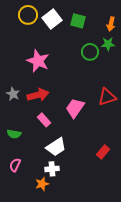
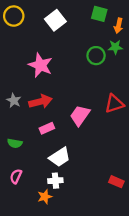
yellow circle: (28, 15) -> (14, 16), moved
green square: (78, 21) -> (99, 14), moved
pink rectangle: (44, 120) -> (47, 128), turned -72
red rectangle: (103, 152) -> (116, 182), moved, turned 72

